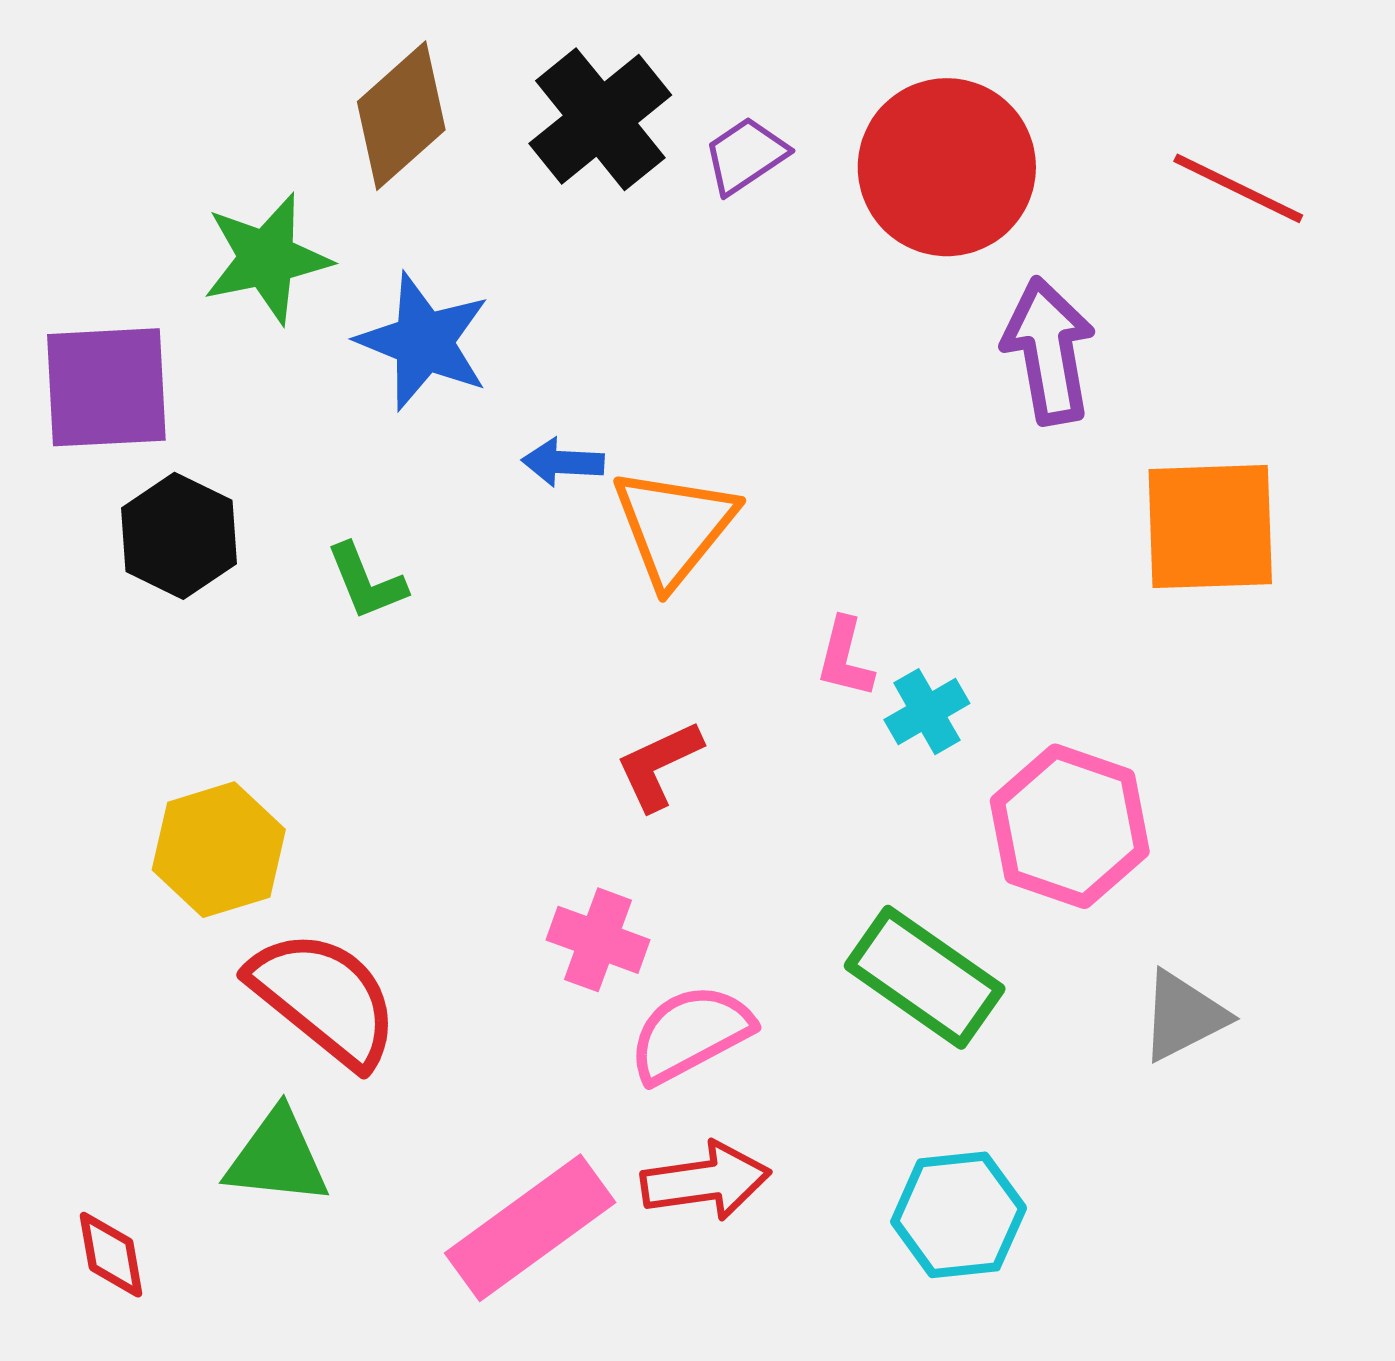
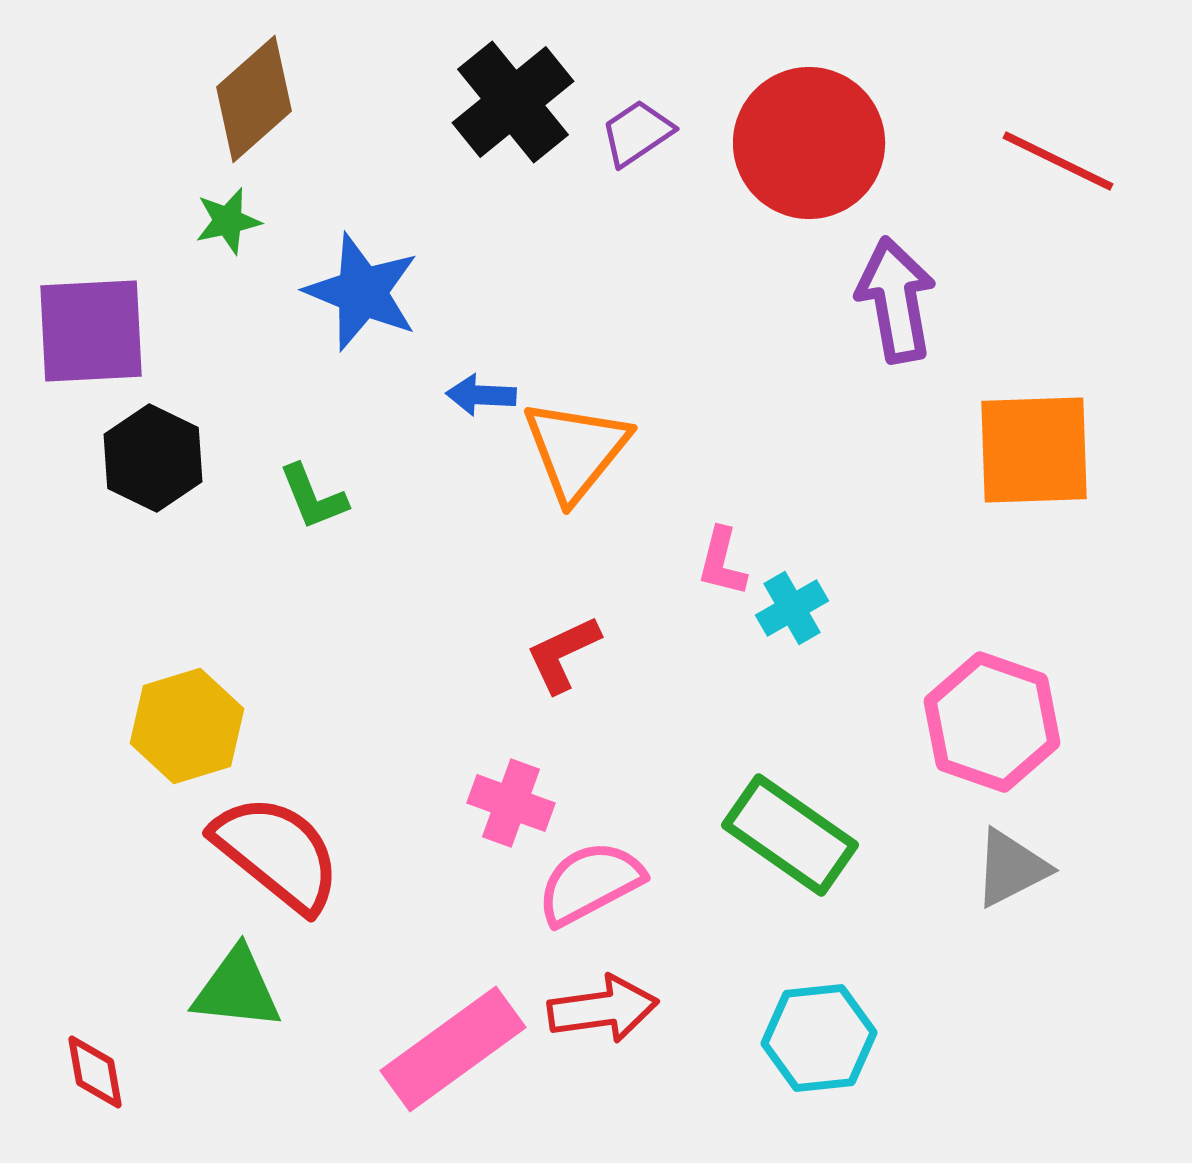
brown diamond: (401, 116) -> (254, 99), moved
green star: (267, 258) -> (228, 221), size x0.6
pink hexagon: (1070, 826) -> (992, 722), moved

